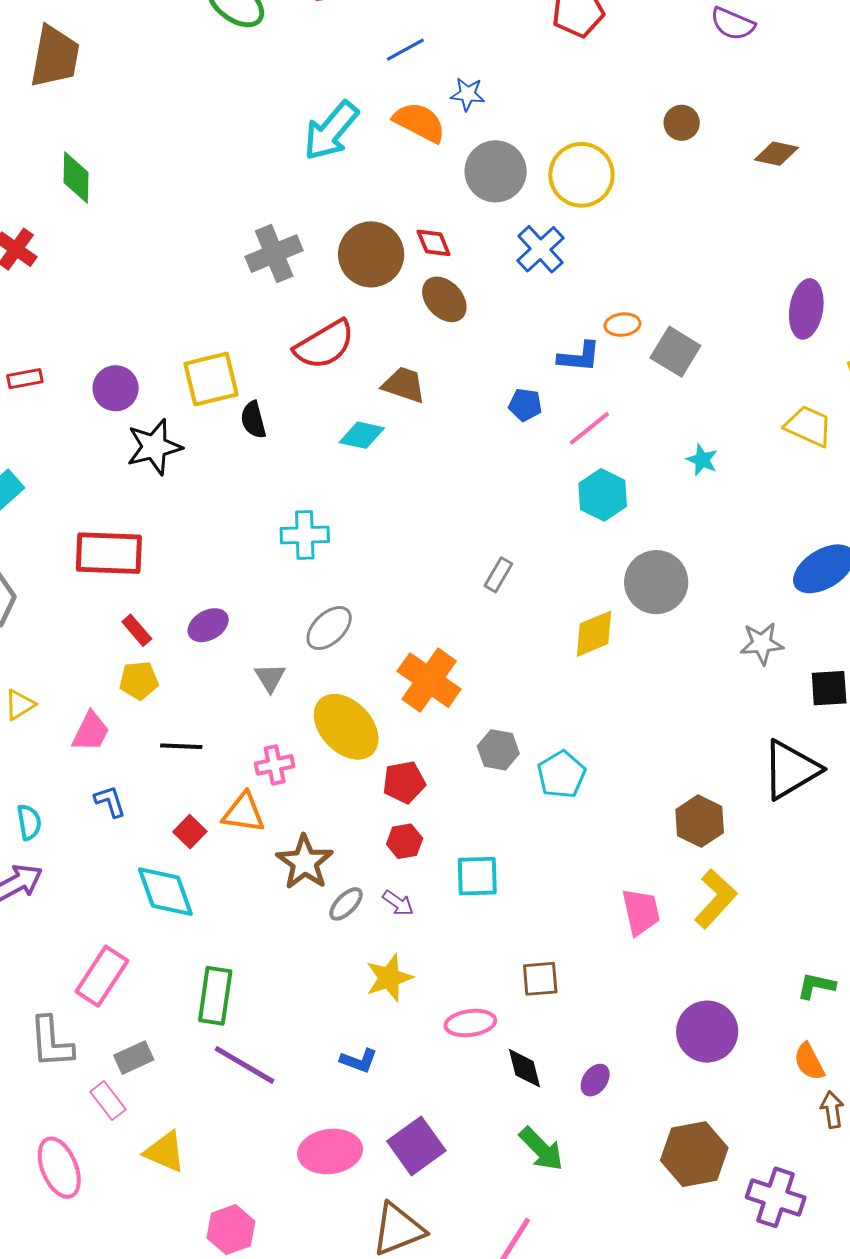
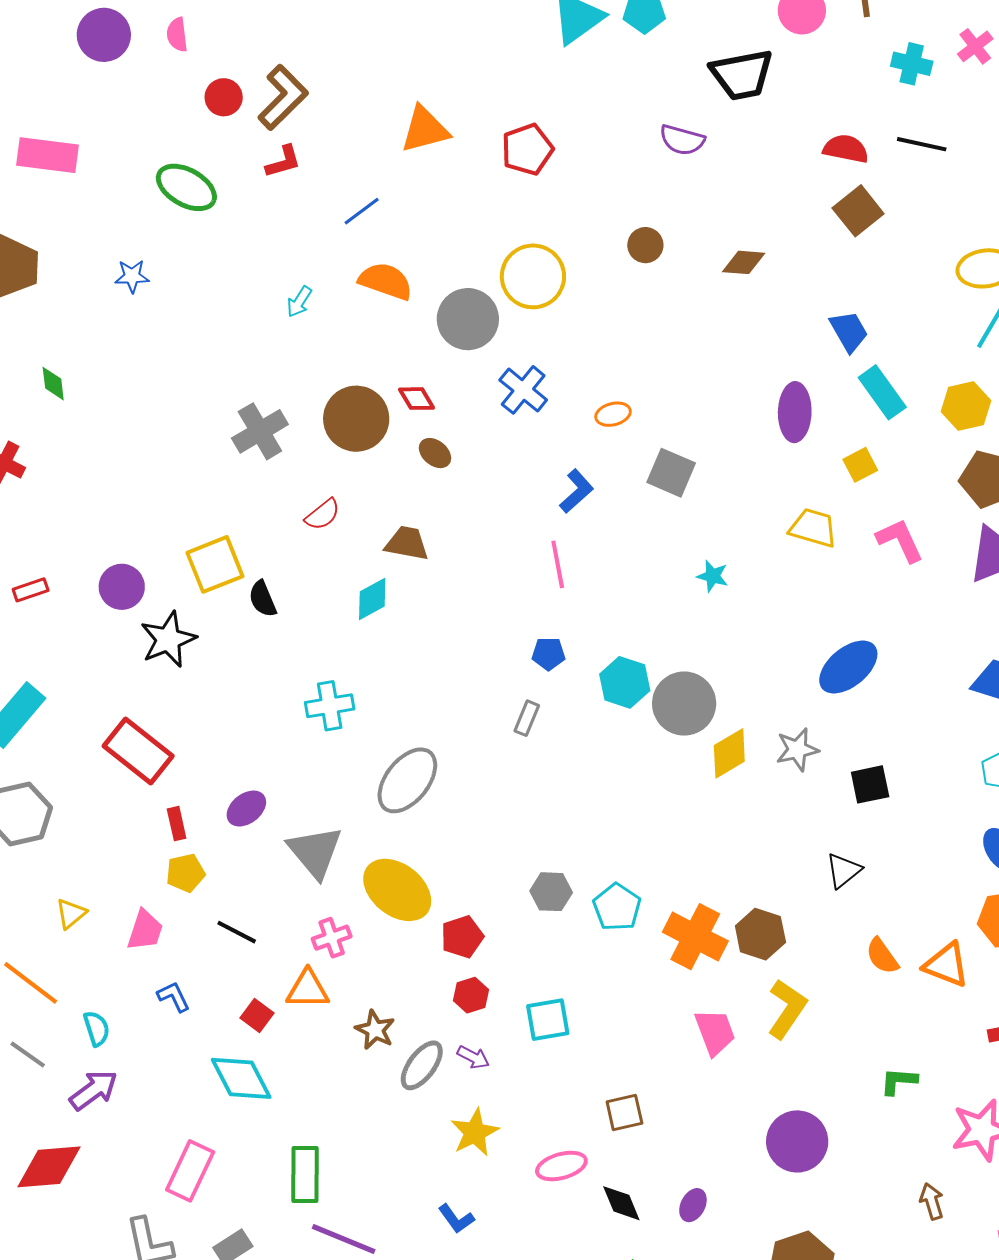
blue star: (468, 94) -> (132, 276), moved
cyan arrow: (331, 131) -> (299, 302), size x0.5
yellow circle: (581, 175) -> (533, 276), moved
green diamond: (76, 178) -> (53, 384), size x0.7
brown ellipse: (444, 299) -> (435, 453), size x0.7
orange ellipse: (622, 325) -> (613, 414), moved
red semicircle: (324, 345) -> (323, 515), size x0.6
blue L-shape: (579, 357) -> (576, 491), turned -39
blue pentagon: (525, 405) -> (549, 654), moved
pink line: (589, 428) -> (558, 564), moved, turned -54
cyan diamond: (362, 435) -> (372, 599), turned -33
cyan hexagon: (603, 495) -> (625, 682), moved
red rectangle: (109, 553) -> (138, 751), turned 44
gray ellipse: (329, 628) -> (407, 780), moved, size x1.4
red rectangle: (137, 630) -> (177, 824), turned 36
yellow diamond: (594, 634) -> (729, 753), moved
gray triangle: (270, 678) -> (315, 852), size x1.8
orange cross: (429, 680) -> (695, 937), moved
black line: (181, 746) -> (237, 932), turned 33
black triangle: (791, 770) -> (843, 871), size x0.6
brown star: (305, 862) -> (375, 1030), size x0.7
gray ellipse: (346, 904) -> (422, 1065), size x1.4
blue L-shape: (359, 1061) -> (456, 1219), turned 42
orange semicircle: (809, 1062) -> (882, 956), moved

